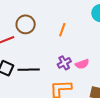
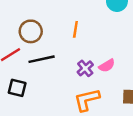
black line: (29, 70) -> (42, 59), moved

